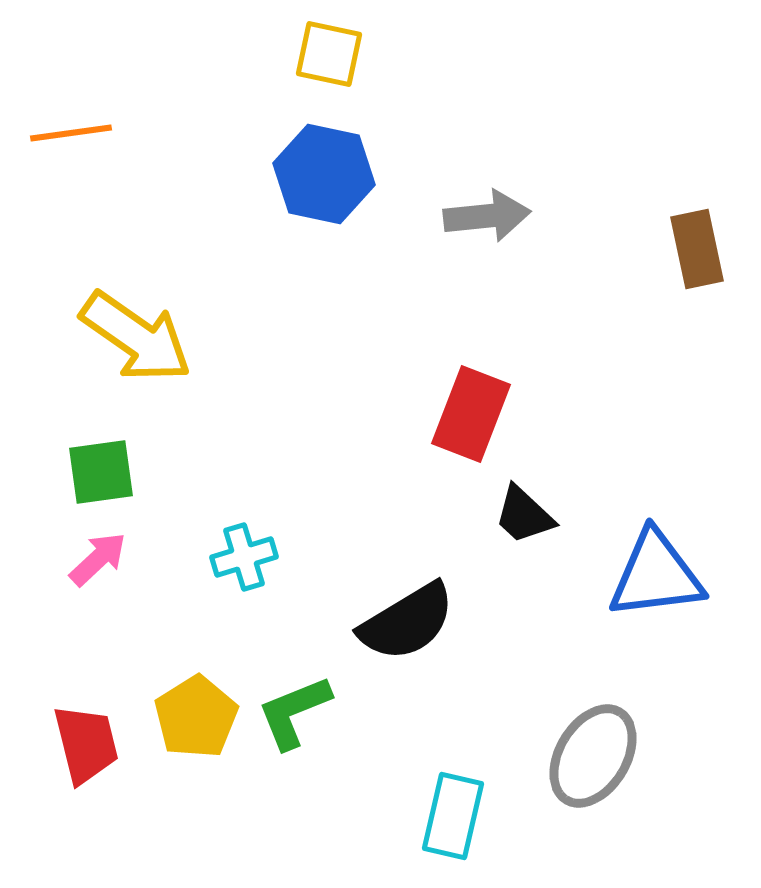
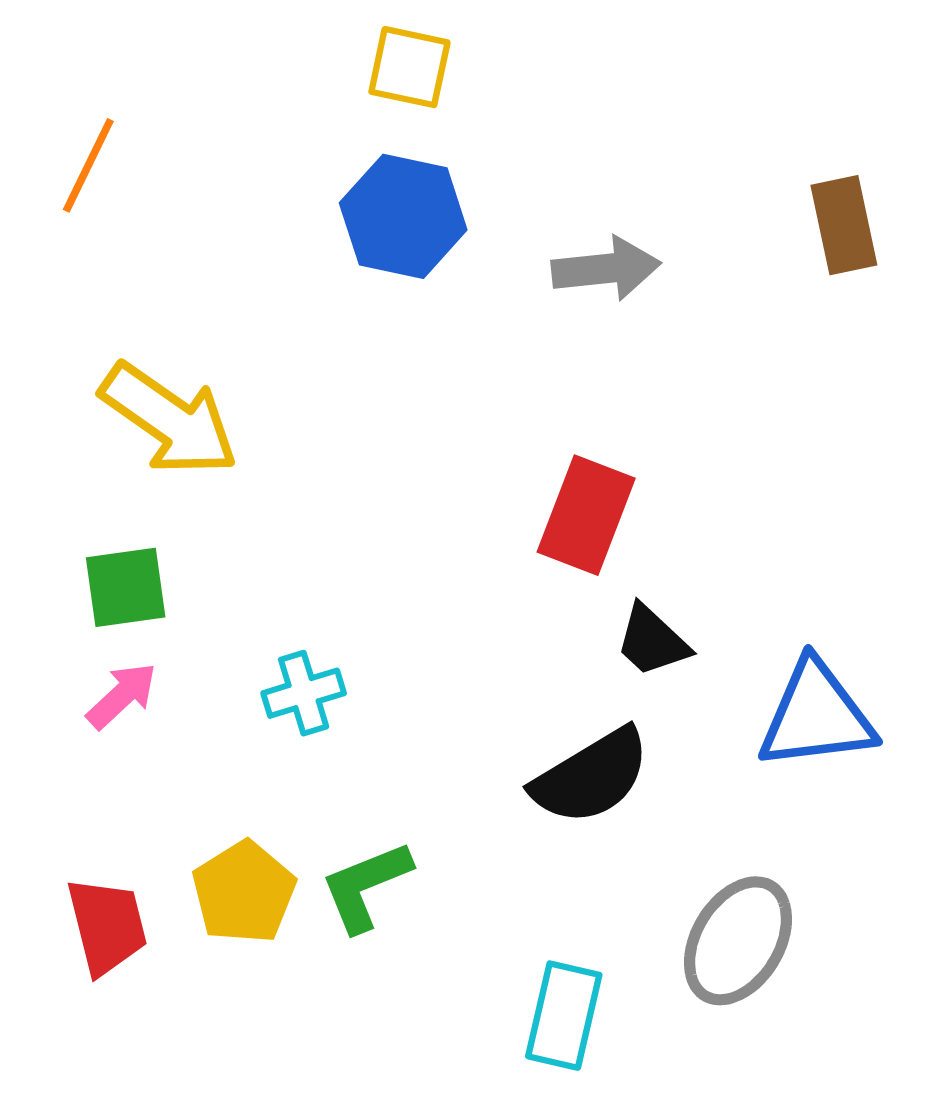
orange line: (71, 133) -> (88, 165), turned -56
brown rectangle: (697, 249) -> (844, 225), moved
black semicircle: (407, 622) -> (591, 777), moved

